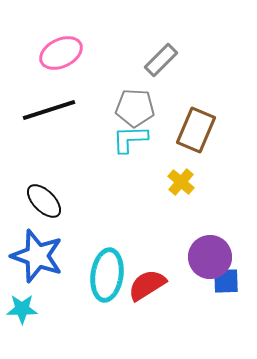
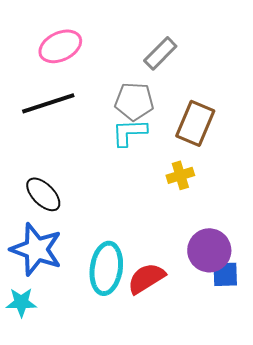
yellow cross: (181, 182) -> (180, 175), turned 32

